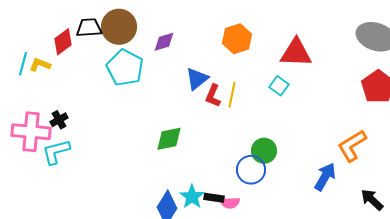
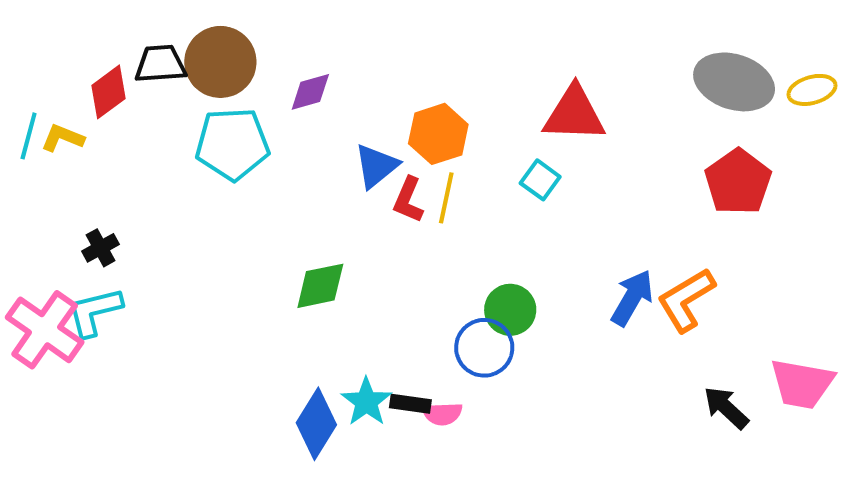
orange hexagon: (237, 39) -> (438, 134), moved
cyan pentagon: (125, 68) -> (232, 144), turned -30
pink cross: (31, 132) -> (45, 330), moved, turned 30
blue arrow: (325, 177) -> (632, 298), moved

